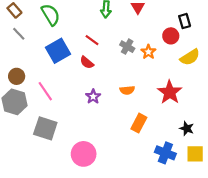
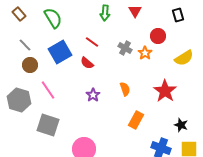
black rectangle: (185, 21) -> (178, 15), moved
gray line: (19, 34) -> (25, 45), moved
red circle: (171, 36) -> (158, 36), moved
brown circle: (17, 76) -> (30, 65), moved
orange semicircle: (127, 90) -> (125, 89), turned -104

